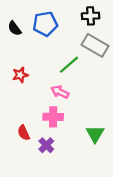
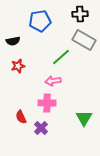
black semicircle: (15, 28) -> (13, 41), moved, turned -64
pink arrow: (60, 92) -> (53, 81), turned -35

